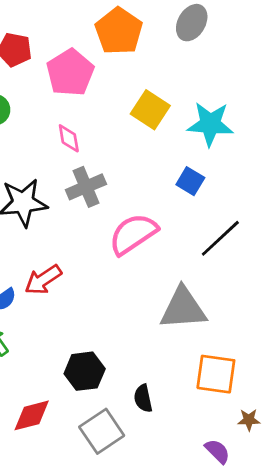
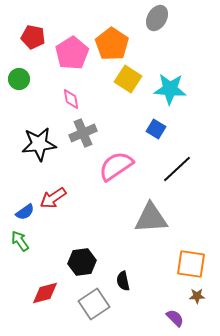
orange pentagon: (119, 31) -> (112, 44), moved
orange square: (216, 374) -> (191, 264), moved

